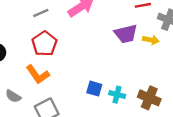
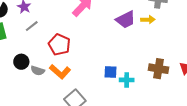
gray line: (41, 13) -> (32, 26), moved
cyan cross: (117, 95) -> (127, 80), moved
gray semicircle: (13, 96) -> (38, 71), moved

